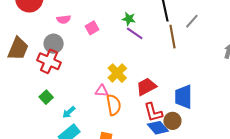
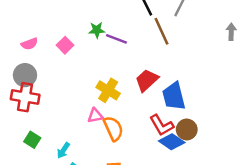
green star: (129, 19) -> (97, 30), moved
red trapezoid: (146, 87) -> (147, 80), moved
blue trapezoid: (184, 97) -> (174, 96), moved

